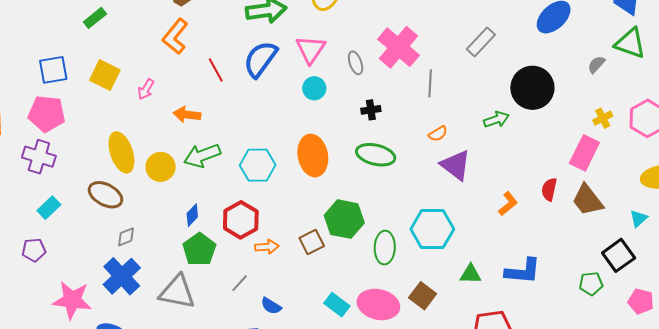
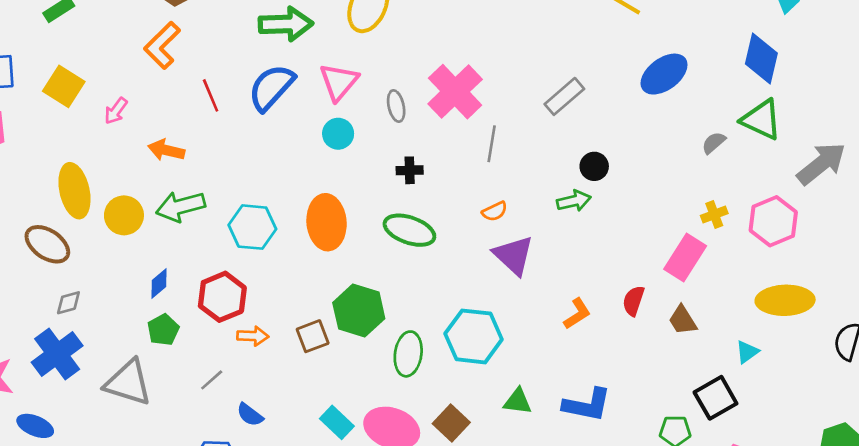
black circle: (532, 88) -> (594, 166), moved, size x0.5
brown trapezoid: (588, 200) -> (683, 320), size x0.7
green pentagon: (199, 249) -> (163, 330), size x0.7

